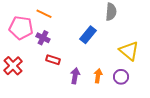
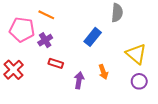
purple cross: (43, 38) -> (45, 40), turned 32
orange arrow: (98, 76) -> (103, 72), moved, turned 152
purple circle: (121, 77) -> (139, 81), moved

